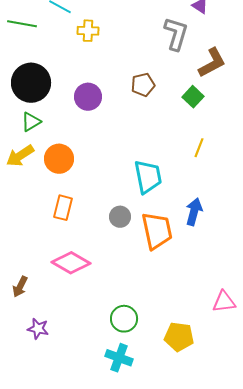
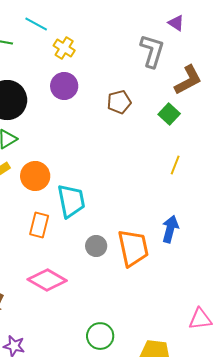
yellow cross: (88, 31) -> (64, 48), turned 30
purple circle: (88, 97) -> (64, 86), moved
cyan trapezoid: (148, 177) -> (71, 201), moved
gray circle: (120, 217) -> (96, 246), moved

